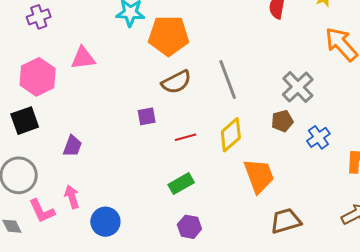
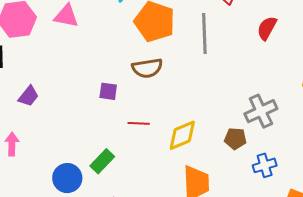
gray line: (228, 80) -> (204, 33), moved
green rectangle: (181, 184) -> (102, 161), moved, turned -35
blue circle: (105, 222) -> (67, 178), moved

